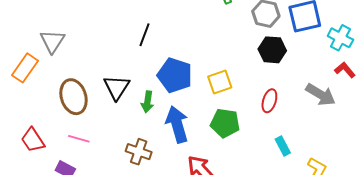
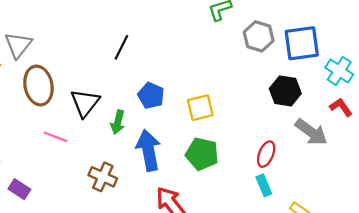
black hexagon: (272, 50) -> (285, 91), moved
blue pentagon: (175, 75) -> (151, 95), size x0.7
brown ellipse: (73, 97) -> (38, 86), moved
red ellipse: (269, 101) -> (266, 154), moved
pink line: (79, 139) -> (55, 137), moved

